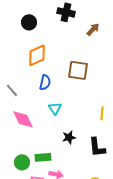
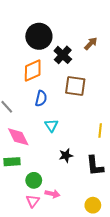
black cross: (66, 12) -> (63, 55), moved, turned 30
black circle: (29, 22) -> (39, 36), moved, size x1.6
green rectangle: (43, 157) -> (12, 162), moved
green circle: (22, 162) -> (34, 180), moved

